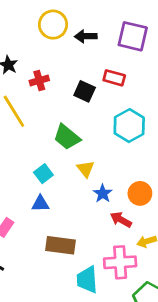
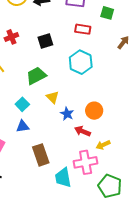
red rectangle: (114, 78) -> (83, 29), moved
black square: (85, 91) -> (45, 41), turned -35
green trapezoid: (67, 137) -> (36, 76), turned 120
brown rectangle: (60, 245) -> (41, 155), turned 70

